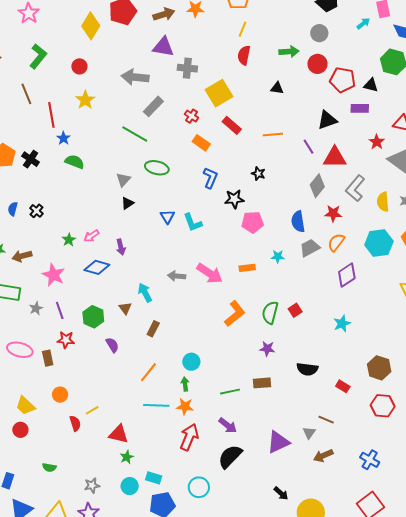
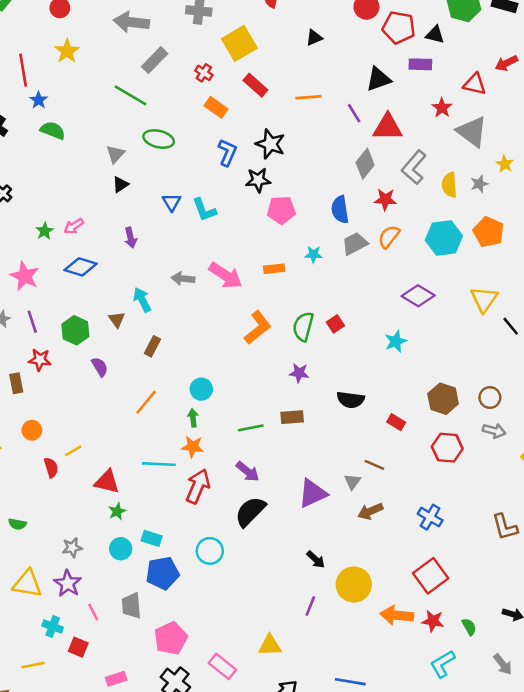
black triangle: (277, 88) -> (314, 38), turned -32
black star: (258, 174) -> (270, 144), moved, size x1.6
purple arrow: (121, 247) -> (131, 238), moved
purple diamond: (347, 275) -> (418, 296), moved, turned 65
cyan line: (156, 405) -> (159, 464), moved

